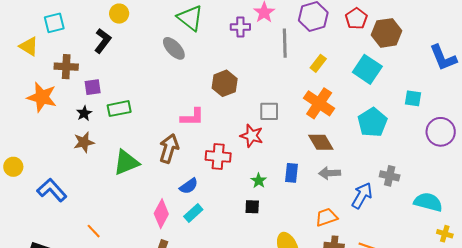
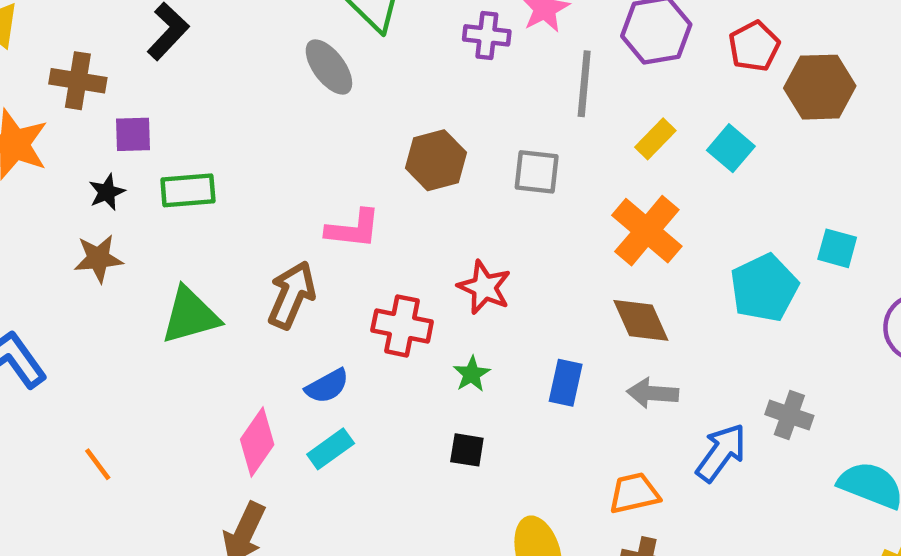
cyan square: (367, 69) -> (731, 148), moved, size x0.7
cyan square: (413, 98) -> (837, 248), moved
gray square: (269, 111) -> (537, 172), moved
green star: (259, 181) -> (472, 374), moved

